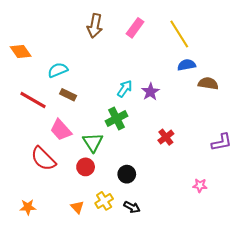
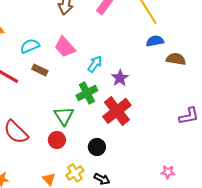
purple star: (150, 92) -> (120, 78), moved
pink trapezoid: (61, 130) -> (65, 47), moved
red cross: (166, 137) -> (117, 111), moved, size x1.8
pink star: (200, 185) -> (168, 172), moved

